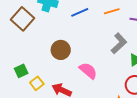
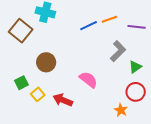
blue line: (80, 12) -> (89, 26), moved
brown circle: (61, 50) -> (46, 62), moved

